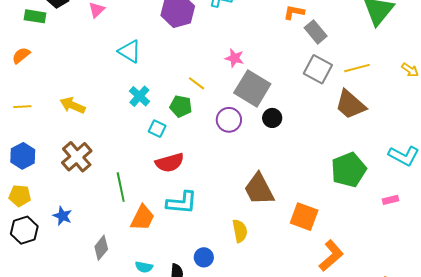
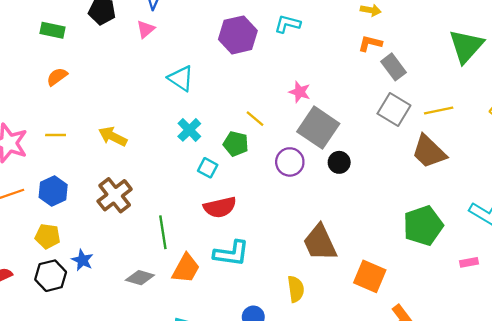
green rectangle: (35, 16) -> (52, 30), moved
blue star: (62, 216) -> (82, 260), moved
gray diamond: (101, 248) -> (140, 278), moved, turned 65

